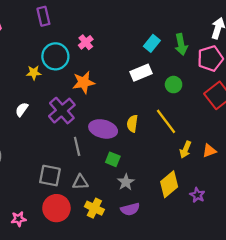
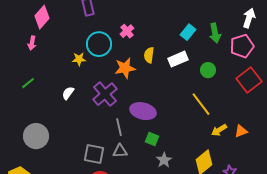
yellow semicircle: (132, 124) -> (149, 55), moved
yellow arrow: (185, 150) -> (219, 130), turned 35
gray triangle: (80, 182) -> (120, 151), moved

